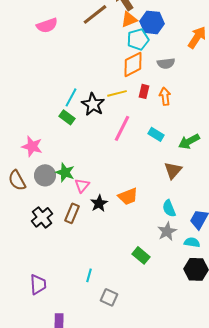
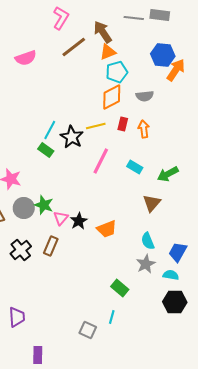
blue hexagon: (152, 22) -> (163, 55), moved
black star: (99, 203) -> (79, 221), moved
cyan line: (89, 275) -> (112, 317), moved

